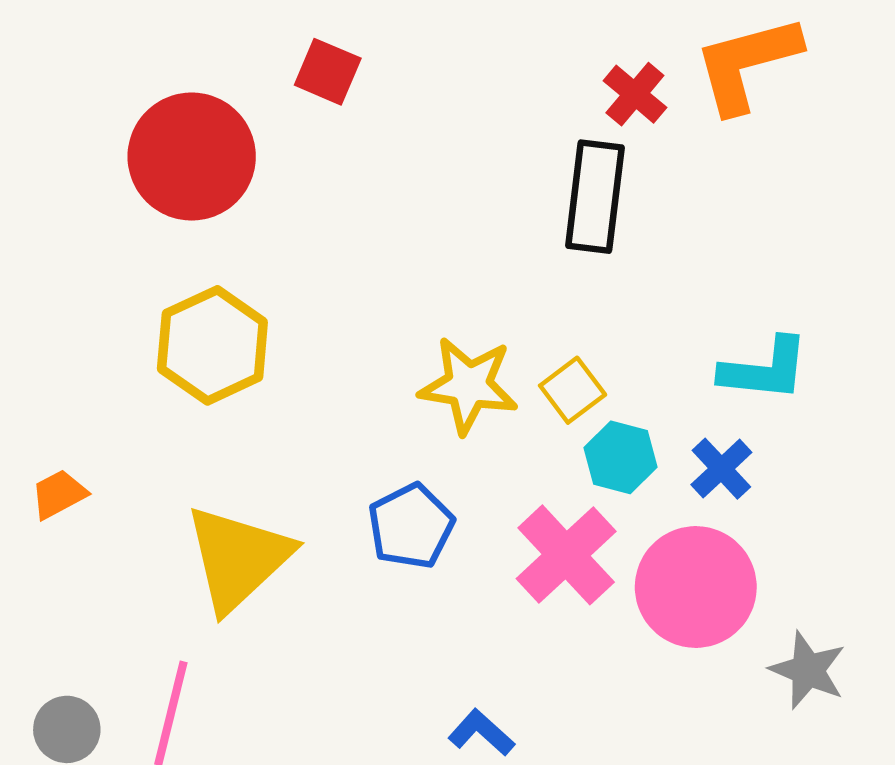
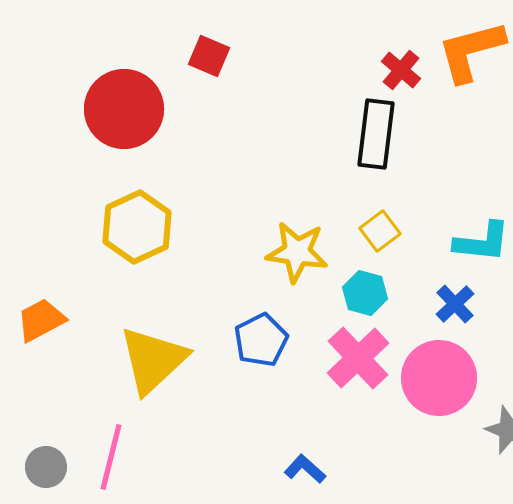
yellow square: (573, 390) -> (380, 231), moved
cyan hexagon: (621, 457) -> (365, 293), moved
orange trapezoid: (59, 494) -> (41, 320), size x1.4

